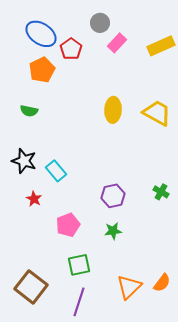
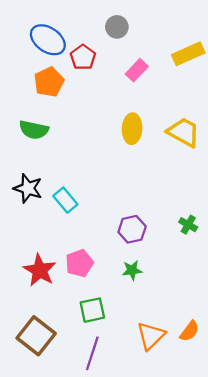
pink rectangle: (117, 43) -> (137, 70), moved
green semicircle: (29, 111) -> (34, 130), size x1.4
red star: (34, 199) -> (40, 270), moved, size x1.8

